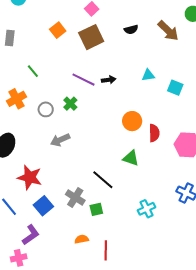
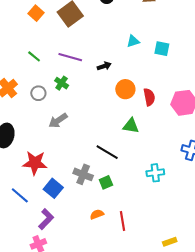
green line: (33, 71) -> (34, 56), moved
black arrow: (109, 80) -> (104, 66), moved
cyan cross: (147, 209) -> (155, 173), turned 30

